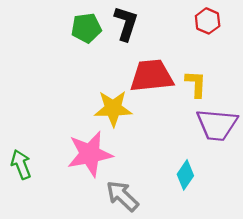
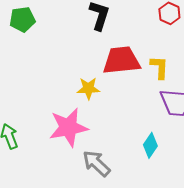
green pentagon: (86, 28) -> (22, 19), moved
yellow star: (113, 108) -> (88, 88), size x0.7

